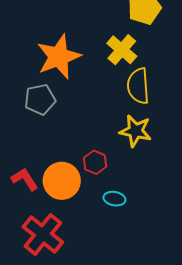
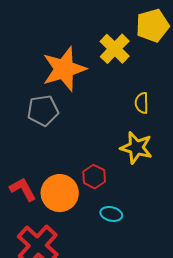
yellow cross: (122, 50) -> (115, 49), moved
yellow semicircle: (138, 86) -> (142, 103), size x0.6

